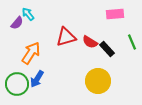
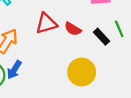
black rectangle: (107, 49) -> (102, 37), moved

